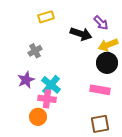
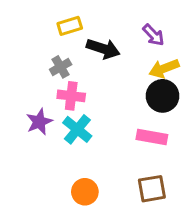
black arrow: (81, 34) -> (103, 49), moved
gray cross: (35, 51) -> (61, 67), moved
pink cross: (47, 99) -> (71, 96), moved
orange circle: (38, 117) -> (85, 192), moved

